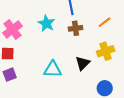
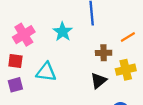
brown cross: (76, 28) -> (104, 53), moved
cyan triangle: (53, 69) -> (46, 72), moved

